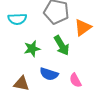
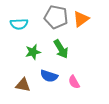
orange triangle: (83, 27) -> (81, 19), moved

